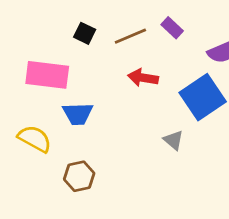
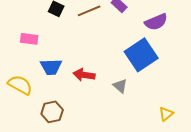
pink rectangle: (47, 75) -> (29, 39), size x0.6
red arrow: (143, 78) -> (84, 75), moved

